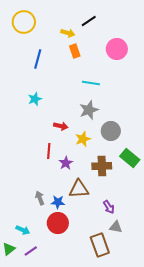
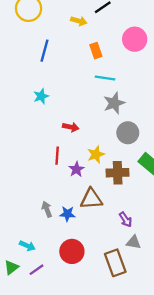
orange rectangle: (75, 51) -> (96, 51), moved
gray star: (89, 110) -> (114, 103), moved
yellow star: (83, 139) -> (96, 154), moved
red circle: (58, 223) -> (72, 251), moved

